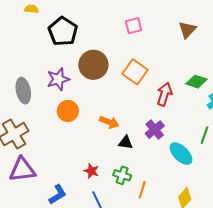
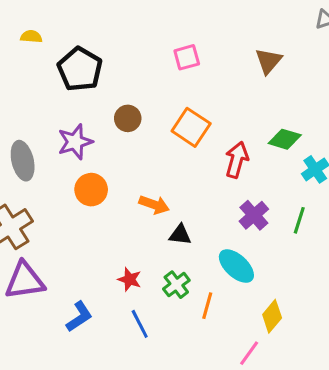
brown circle: (93, 65) -> (128, 118), size x0.6
purple cross: (155, 130) -> (254, 215), moved
cyan ellipse: (181, 154) -> (236, 266), moved
green cross: (122, 175) -> (176, 285), turned 36

